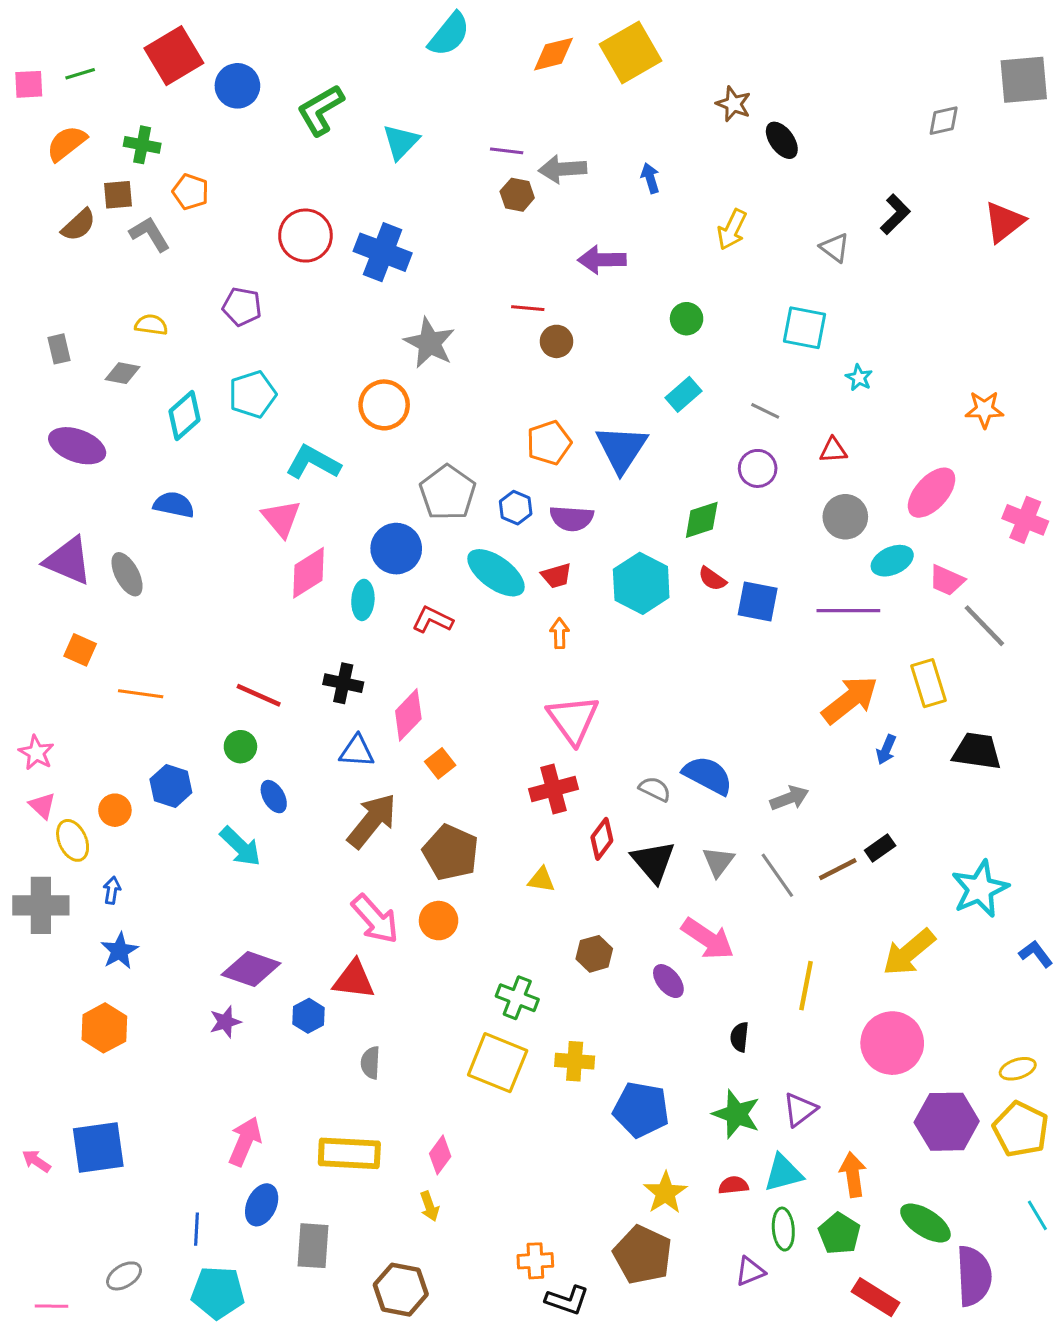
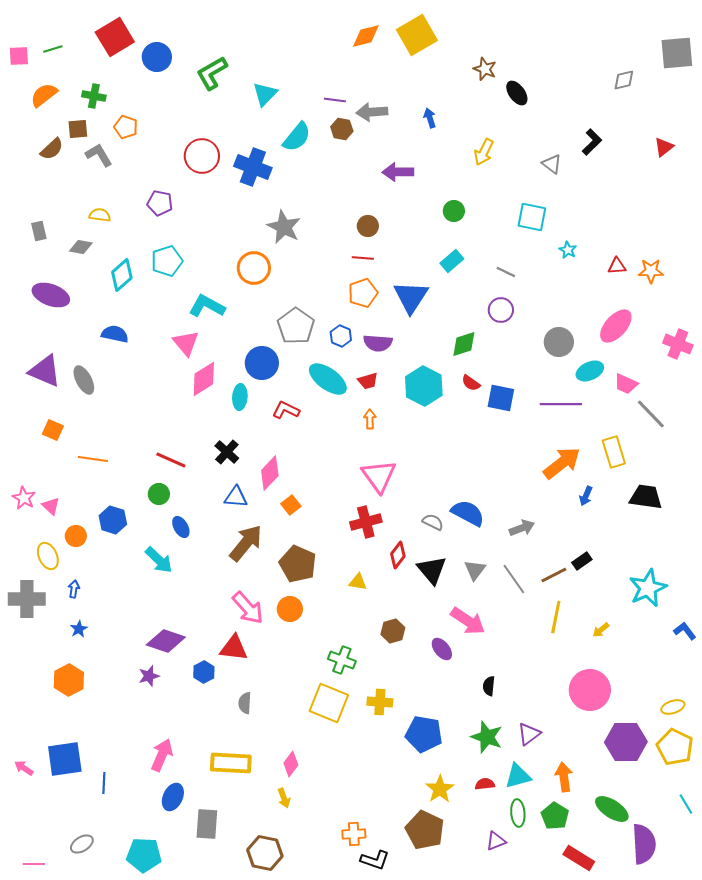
cyan semicircle: (449, 34) -> (297, 137), moved
red triangle: (1004, 222) -> (664, 147), size x0.7
red line: (528, 308) -> (363, 258), moved
red triangle: (833, 450) -> (617, 266), moved
black cross: (343, 683) -> (227, 452), turned 30
pink triangle: (42, 806) -> (51, 506), moved
blue star: (119, 951) -> (79, 629), size x0.7
yellow arrow: (909, 952) -> (601, 630), size x0.5
yellow line: (806, 986) -> (556, 617), moved
blue line: (197, 1229) -> (104, 783), moved

